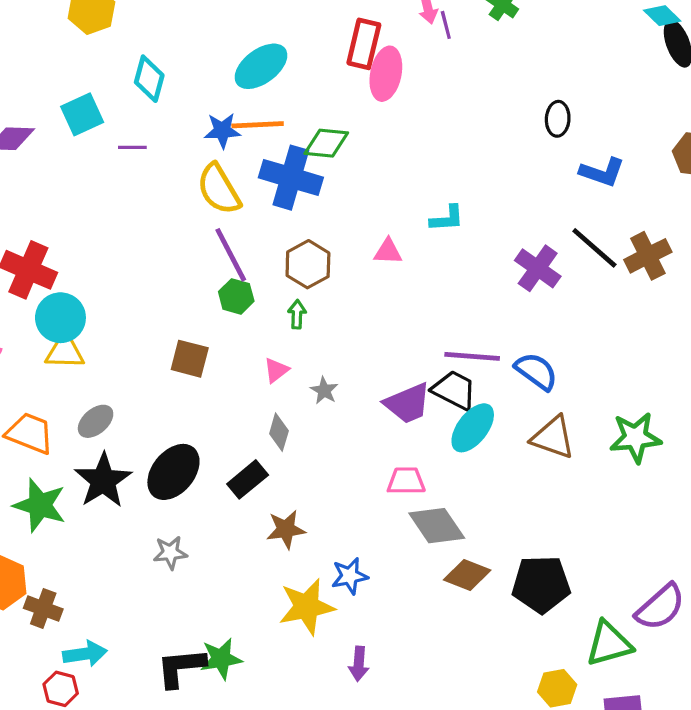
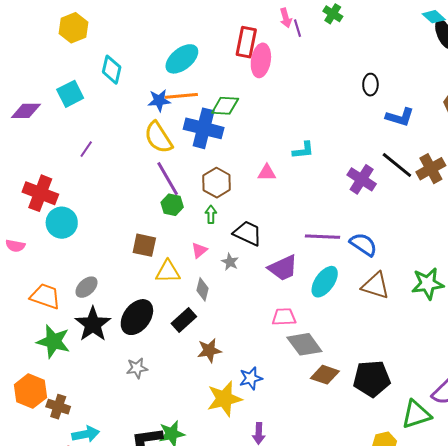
purple line: (132, 147) -> (86, 149), moved, turned -54
yellow triangle: (65, 351) -> (168, 272), moved
black trapezoid: (454, 390) -> (248, 233), moved

